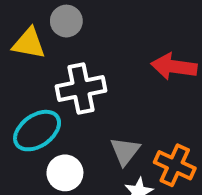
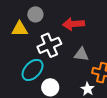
red arrow: (174, 67) -> (73, 24), moved
gray triangle: (125, 151) -> (81, 54), moved, turned -49

